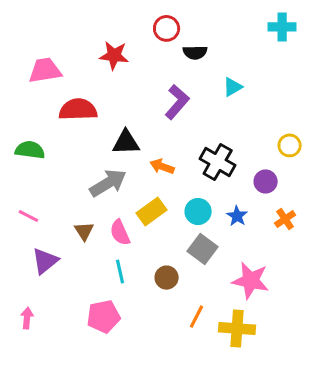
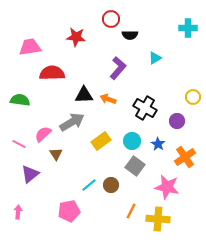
cyan cross: (282, 27) -> (188, 28), moved
orange arrow: (162, 166) -> (108, 99), moved
orange cross: (285, 219) -> (185, 157), moved, size x1.5
pink semicircle: (120, 233) -> (43, 134), moved, turned 72
cyan line: (120, 272) -> (89, 185), moved, turned 63

